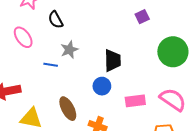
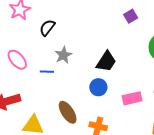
black semicircle: (56, 20) -> (47, 28), turned 72
pink ellipse: (23, 37) -> (17, 60), moved
black trapezoid: (113, 60) -> (106, 61), turned 40

